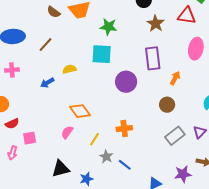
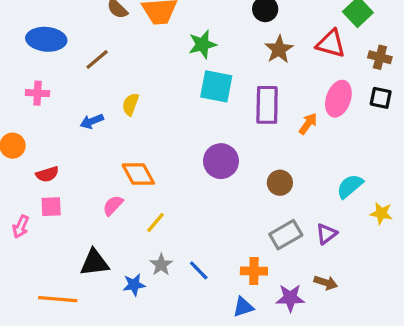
green star: (108, 27) -> (202, 44), turned -30
cyan square: (102, 54) -> (216, 86), moved
yellow semicircle: (69, 69) -> (130, 104), turned -64
orange arrow: (175, 78) -> (308, 124), moved
purple circle: (126, 82) -> (221, 161), moved
red semicircle: (12, 124) -> (47, 174), moved
orange cross: (124, 129) -> (254, 271), moved
gray star: (106, 157) -> (161, 265), moved

